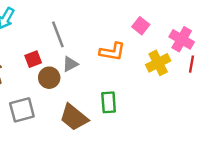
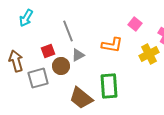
green rectangle: (109, 102) -> (109, 86), size x1.4
gray square: (22, 110) -> (38, 78), moved

